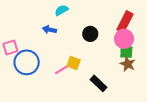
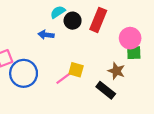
red rectangle: (125, 22) -> (98, 20), moved
black circle: (90, 34) -> (73, 21), moved
brown star: (128, 64) -> (116, 71), moved

